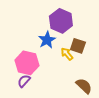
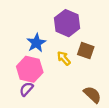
blue star: (47, 40) -> (36, 43), moved
yellow arrow: (67, 54) -> (64, 58), moved

